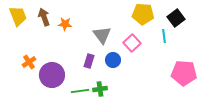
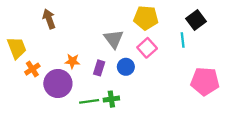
yellow pentagon: (143, 14) -> (146, 18), moved
yellow trapezoid: (18, 16) -> (17, 48), moved
orange star: (65, 24) -> (72, 61), moved

